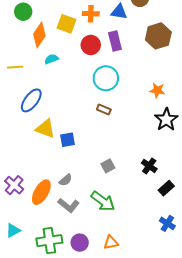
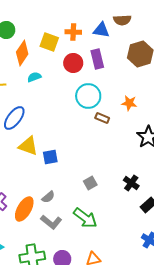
orange star: (157, 90) -> (129, 103), moved
brown rectangle: (104, 109) -> (102, 118), moved

